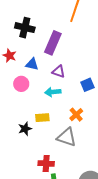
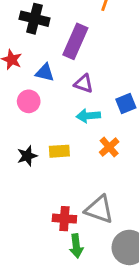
cyan arrow: (53, 92) -> (88, 116), moved
black star: (25, 129) -> (27, 156), moved
gray triangle: (67, 137) -> (99, 209), moved

